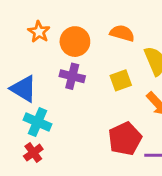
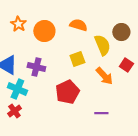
purple cross: (72, 76) -> (36, 67), moved
red pentagon: (125, 139) -> (67, 92), moved

